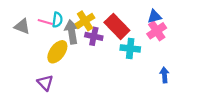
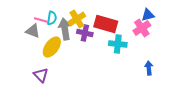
blue triangle: (154, 16) -> (148, 15), moved
gray triangle: (22, 26) -> (33, 31), moved
red rectangle: (117, 26) -> (106, 24), turned -30

